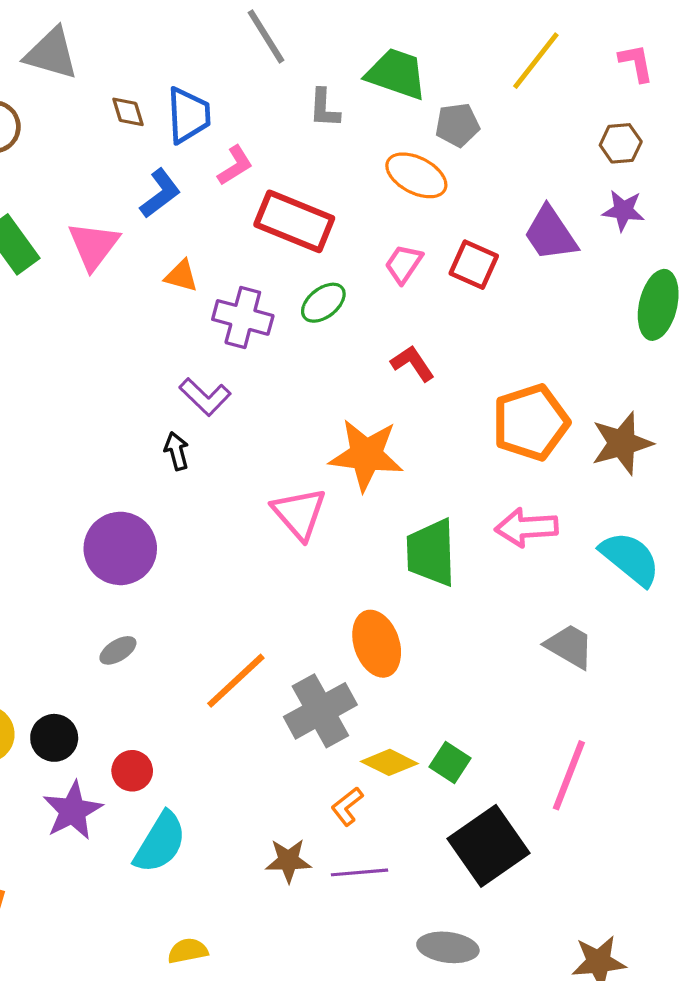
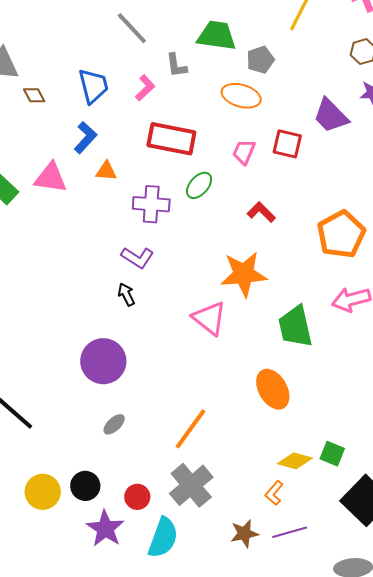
brown diamond: (128, 112) -> (34, 95), moved
pink L-shape: (235, 166) -> (145, 88), moved
pink triangle: (94, 246) -> (51, 178), turned -48
orange triangle: (181, 276) -> (106, 171), moved
gray cross: (320, 711) -> (191, 485), moved

